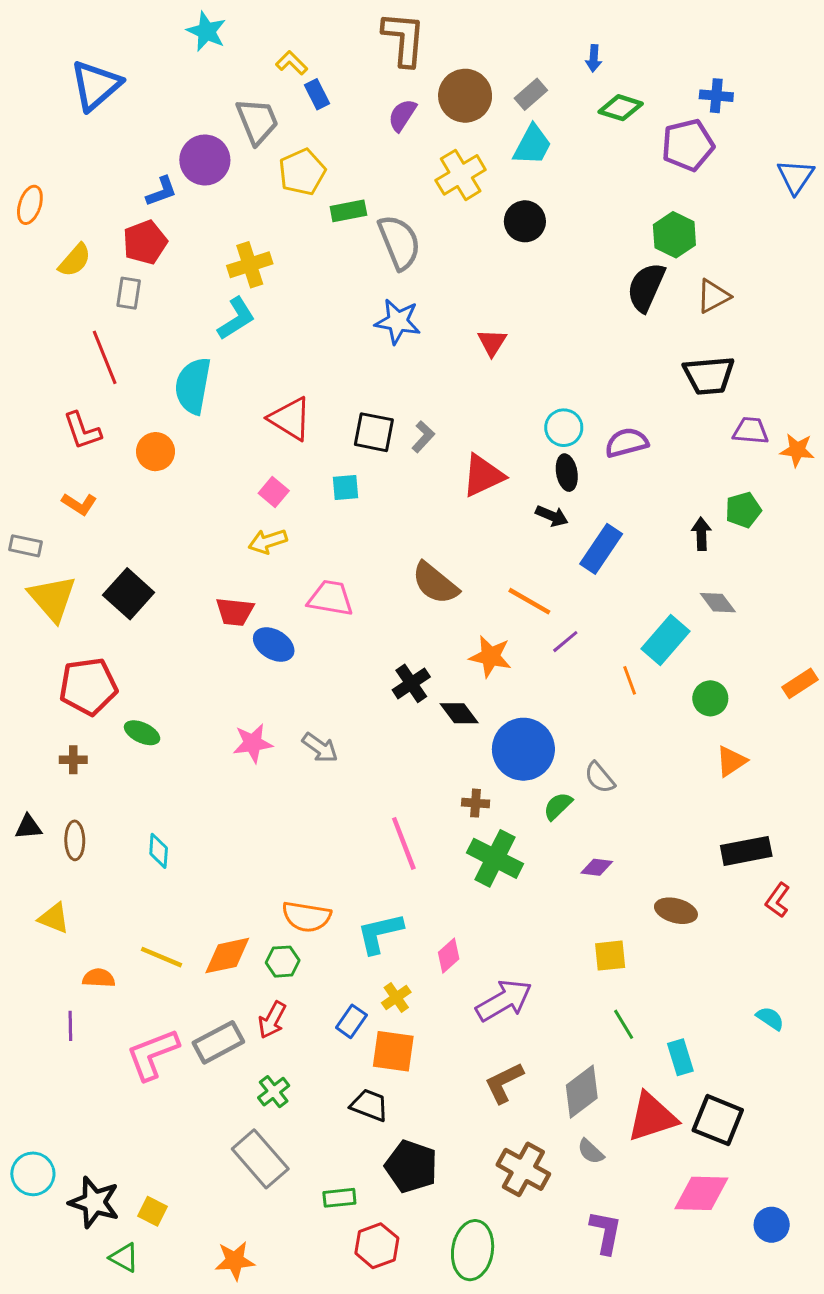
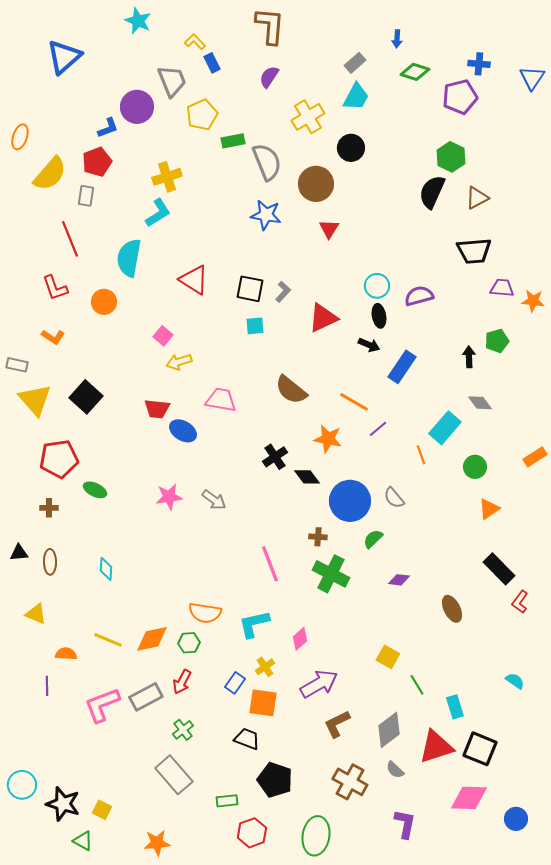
brown circle: (465, 96) -> (316, 184), moved
blue triangle: (796, 176) -> (532, 78), moved
yellow semicircle: (75, 260) -> (50, 174), size x1.5
cyan square: (345, 488) -> (255, 326), moved
pink square: (274, 492) -> (163, 336), moved
gray semicircle: (600, 778) -> (394, 498), moved
black rectangle: (746, 851) -> (499, 569), turned 56
brown ellipse: (676, 911) -> (452, 609), turned 48
yellow square: (610, 956) -> (388, 657), moved, turned 35
purple arrow: (504, 1000) -> (319, 684), moved

